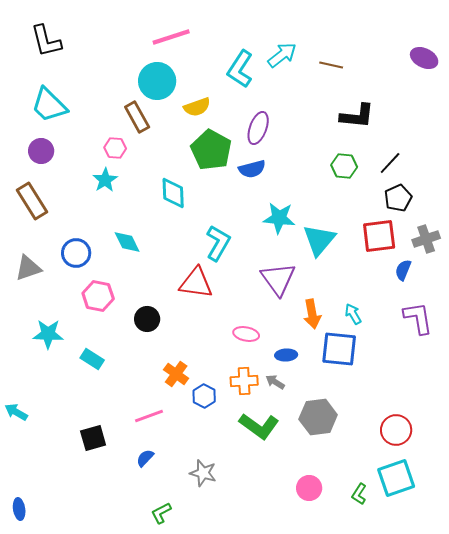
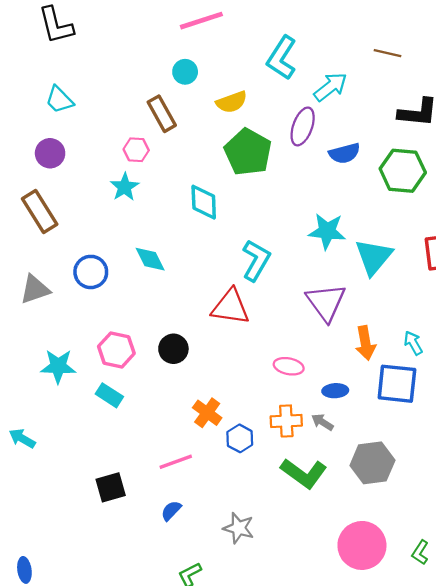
cyan arrow: (282, 55) -> (331, 87), moved
cyan circle: (157, 81) -> (185, 72), size x0.6
cyan trapezoid: (49, 105) -> (59, 100), size x0.7
green hexagon: (344, 166) -> (403, 171), size x1.5
blue semicircle: (252, 169) -> (345, 153), moved
pink hexagon: (98, 296) -> (116, 350), moved
cyan arrow: (16, 412) -> (22, 438), moved
pink circle: (309, 488) -> (362, 545), size x1.6

